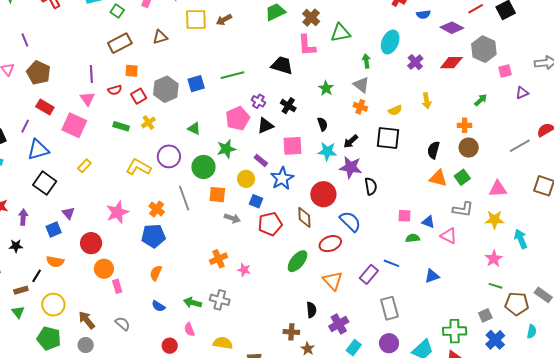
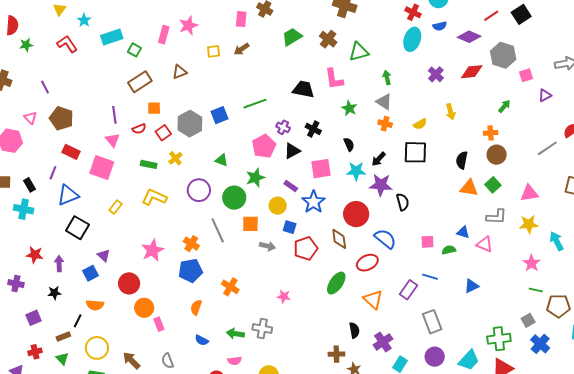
yellow square: (196, 20) -> (214, 51), size x0.6
cyan ellipse: (390, 42) -> (412, 39), moved
pink L-shape: (307, 45) -> (334, 79), moved
yellow L-shape: (138, 167) -> (154, 197), moved
pink square: (405, 216) -> (427, 242), moved
orange cross: (219, 259) -> (230, 287), moved, turned -30
gray semicircle: (123, 324) -> (168, 361), turned -147
pink semicircle: (189, 330) -> (235, 361), turned -72

